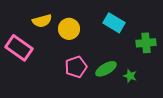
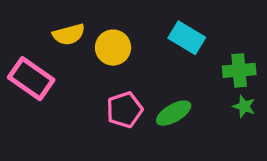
green star: (130, 76) -> (244, 106), moved

